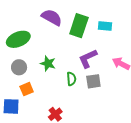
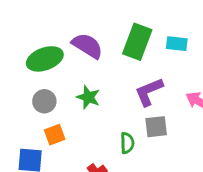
purple semicircle: (52, 17) -> (87, 46), moved
green semicircle: (71, 79) -> (127, 143), moved

